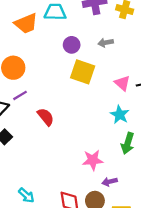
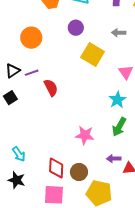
purple circle: (72, 45) -> (76, 28), moved
purple line: (20, 95) -> (32, 73), moved
purple arrow: (110, 182) -> (114, 159), moved

